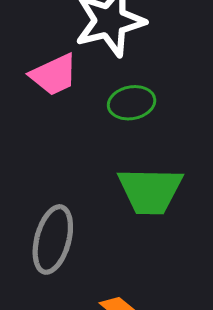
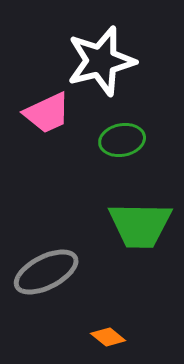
gray ellipse: (53, 239) -> (46, 272), turned 48

